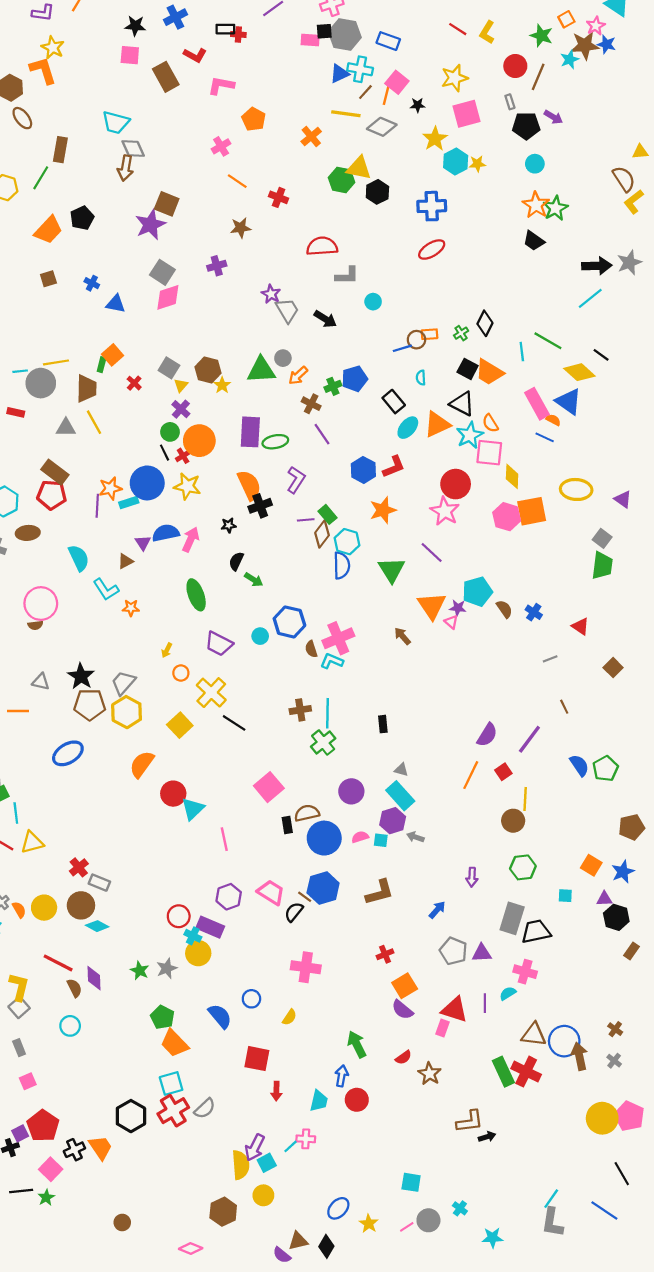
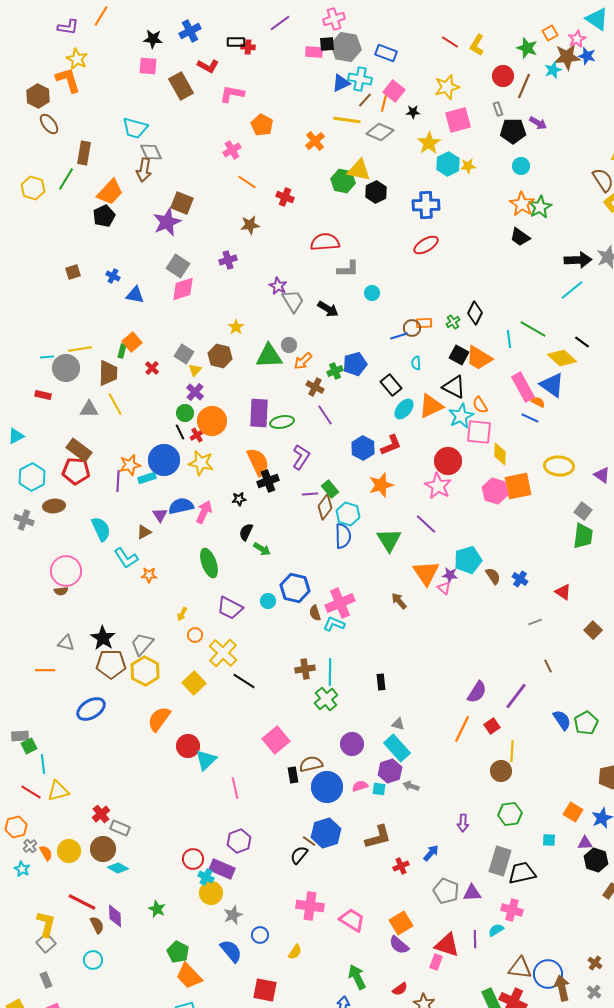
orange trapezoid: (48, 230) -> (110, 192), moved
yellow star: (222, 385) -> (236, 327), moved
pink trapezoid: (271, 892) -> (352, 920), moved
red cross: (385, 954) -> (401, 866), moved
gray star: (167, 968) -> (233, 915), moved

